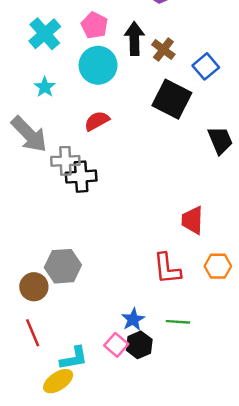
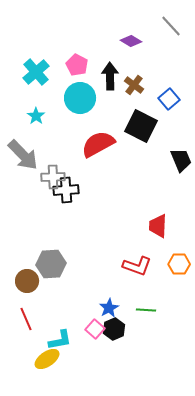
red semicircle: (97, 121) -> (98, 144), moved, size x1.6
red L-shape: (167, 269) -> (137, 266), turned -64

